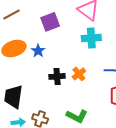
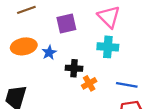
black cross: (57, 76) -> (74, 68), moved

